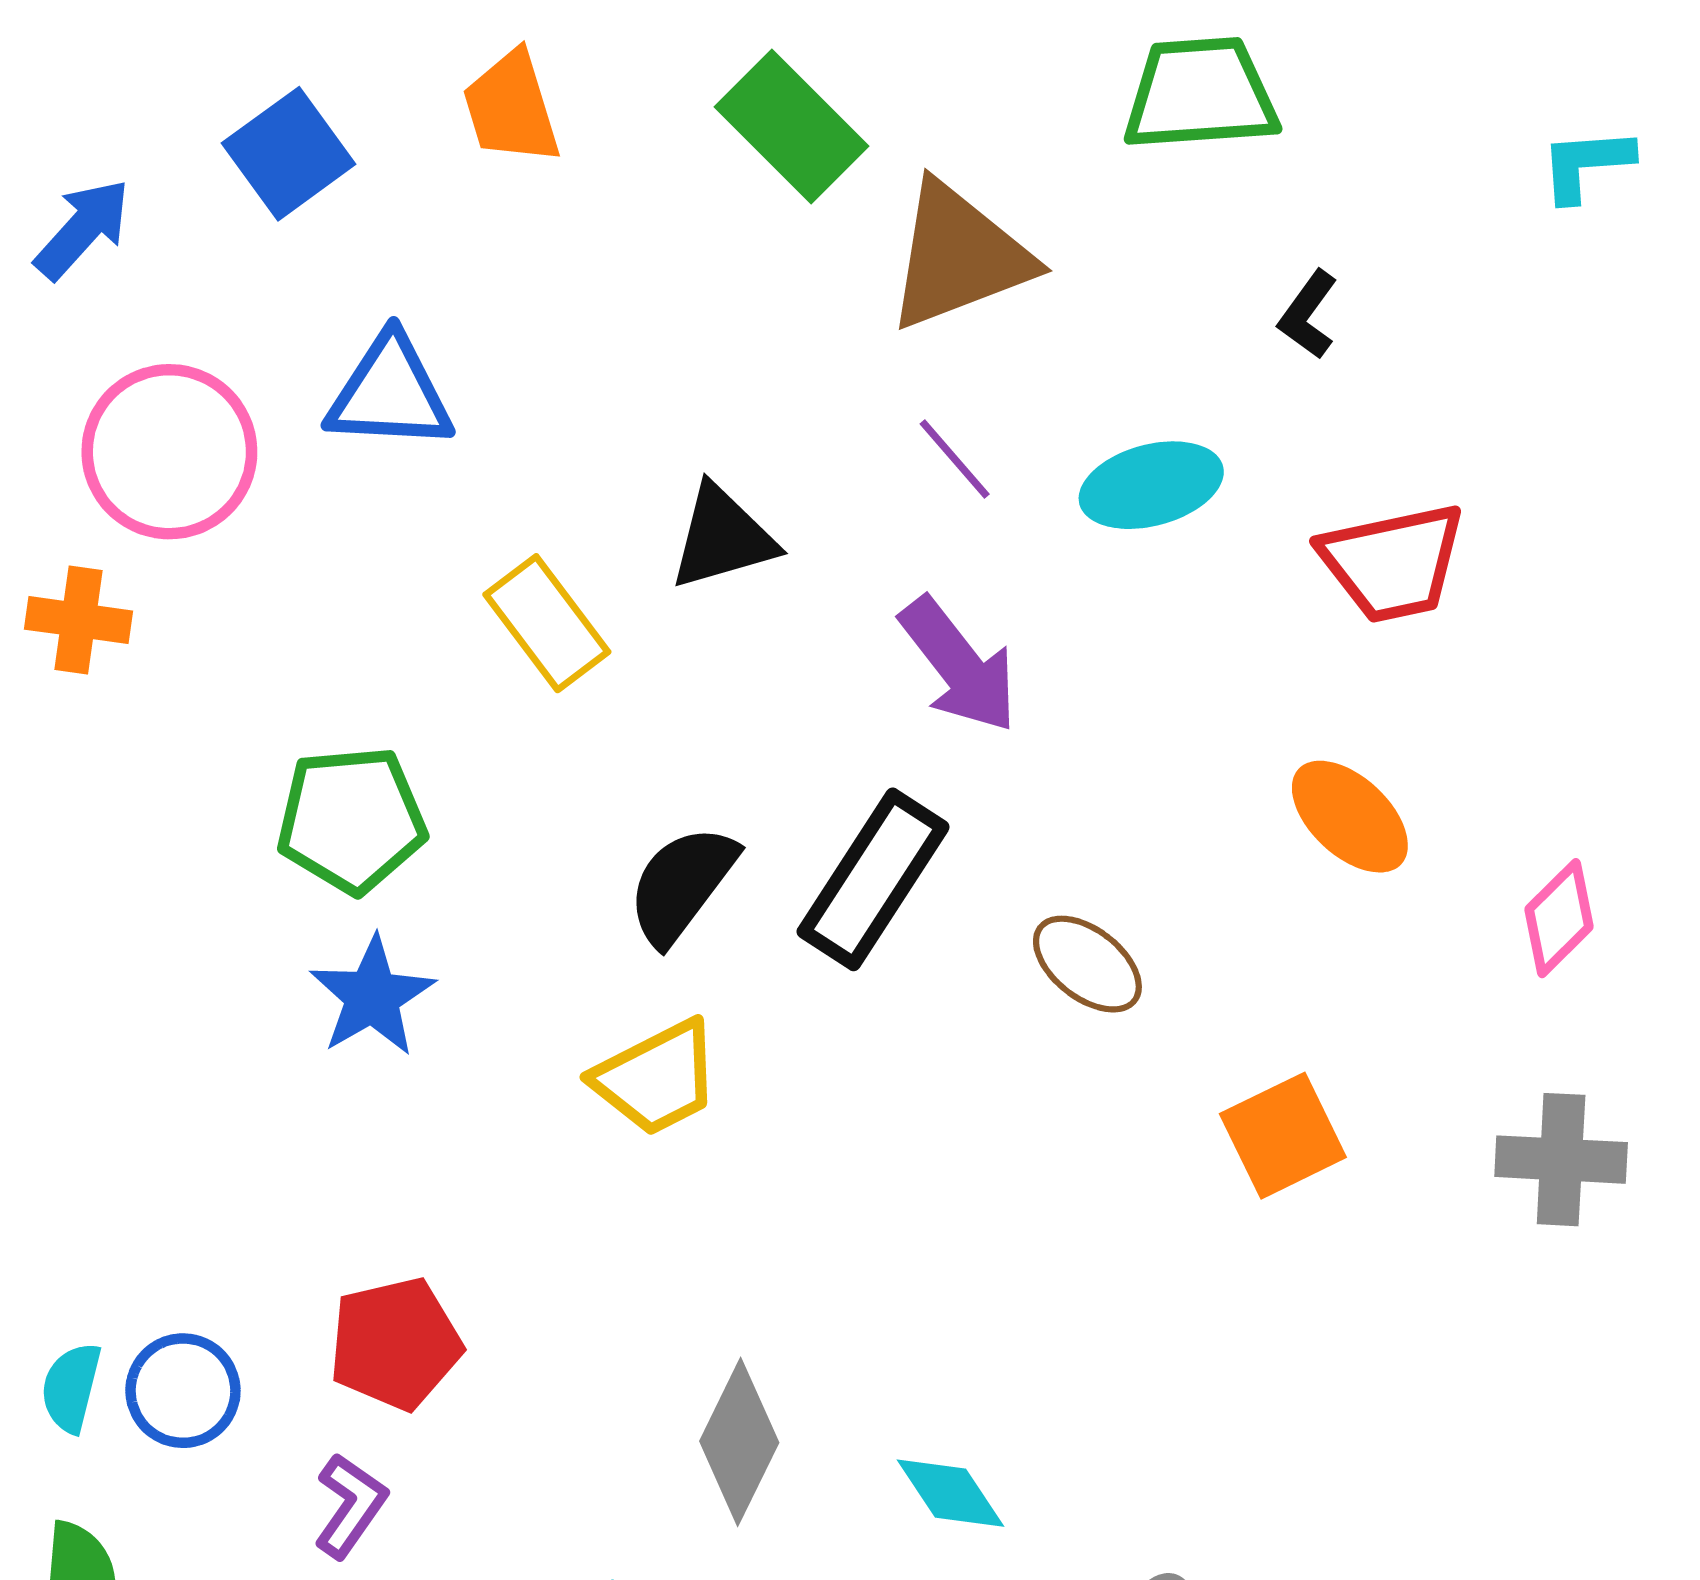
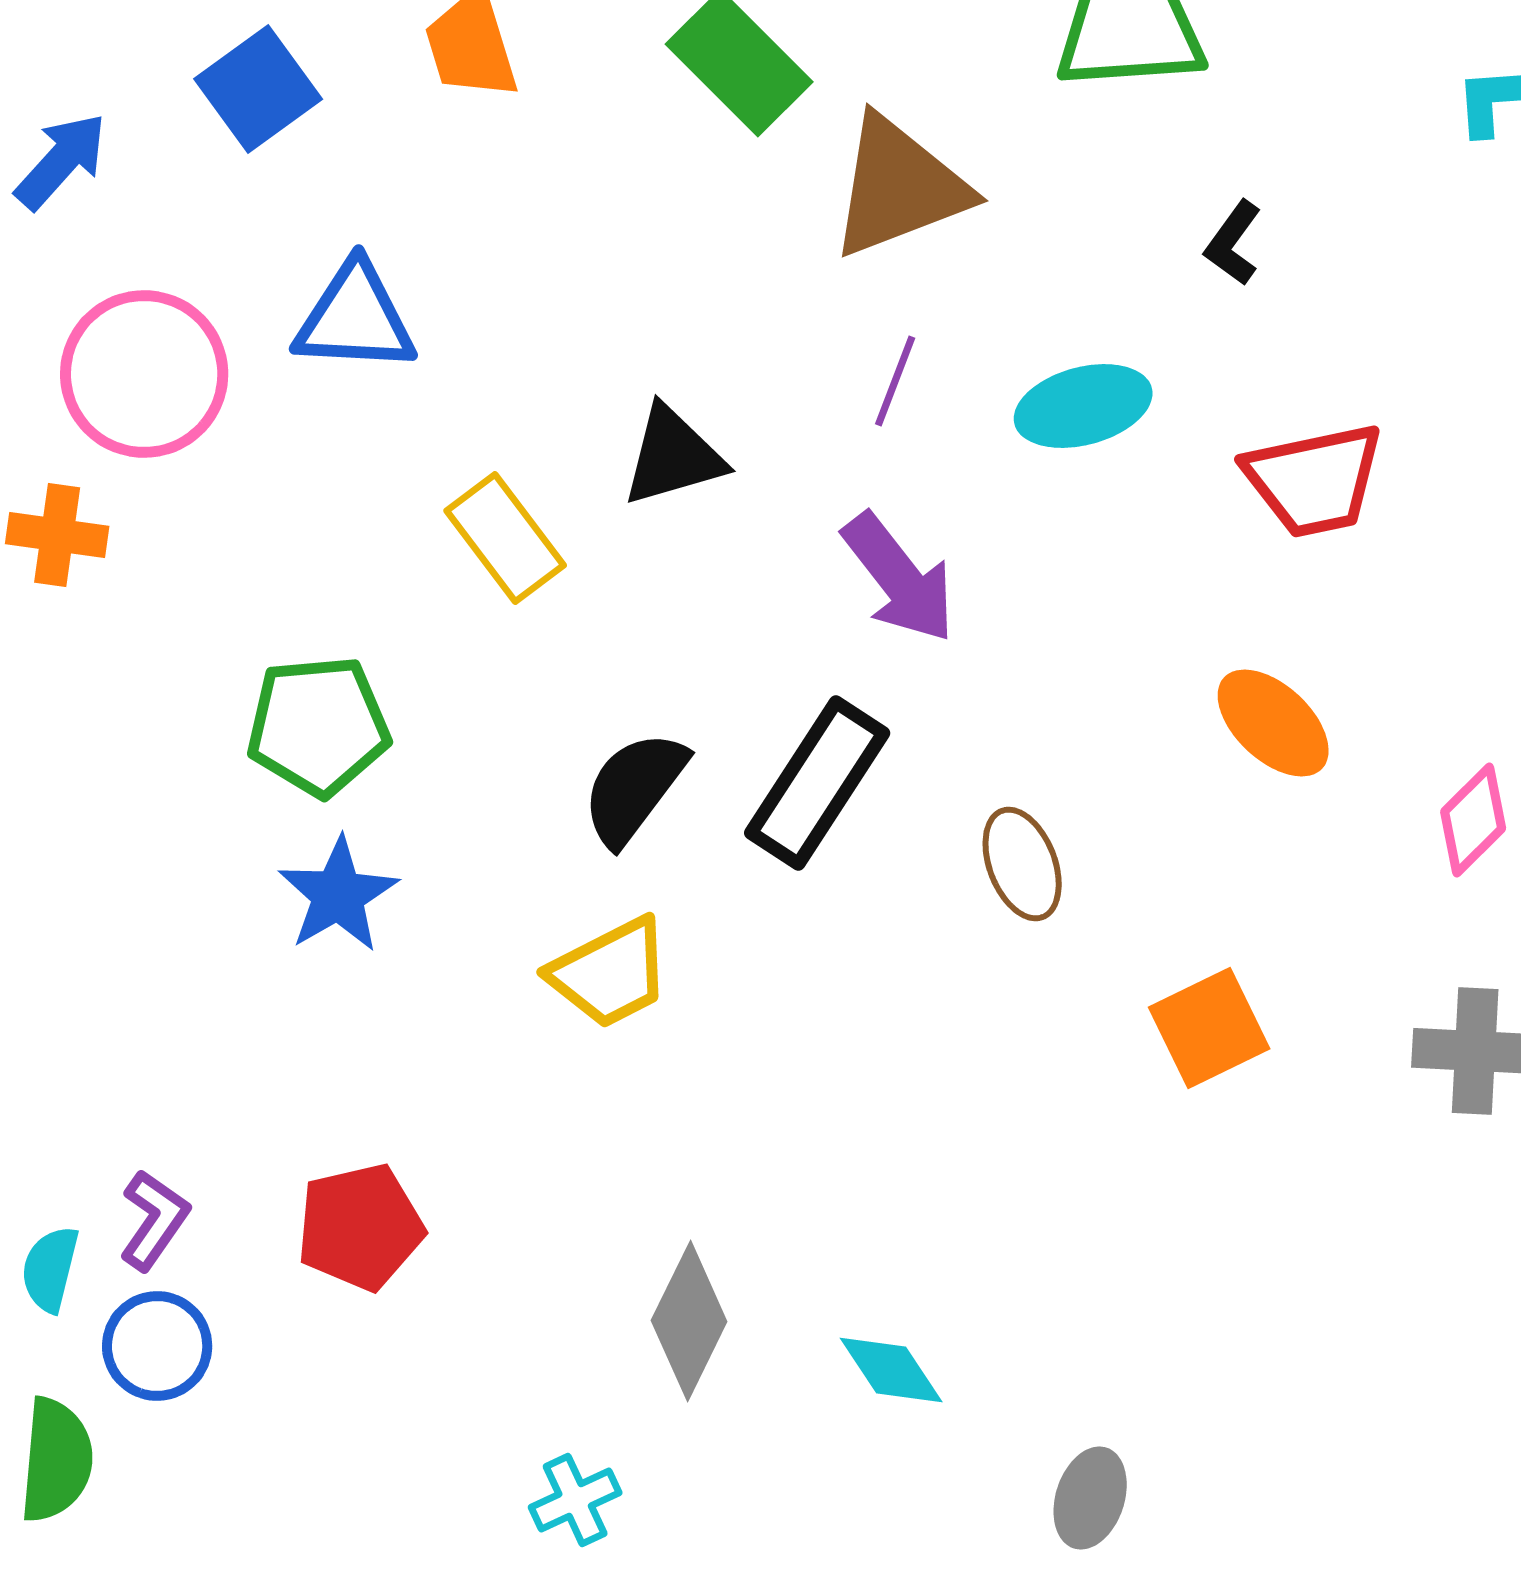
purple line: (955, 459) -> (895, 381), turned 62
brown ellipse: (1087, 964) -> (1022, 864), turned 31
blue circle: (183, 1391) -> (157, 1346), moved
purple L-shape: (350, 1506) -> (154, 1220), moved

